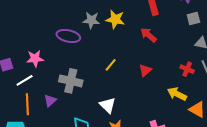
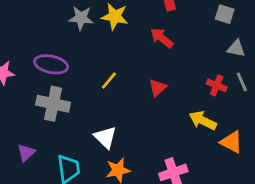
gray square: (193, 19) -> (225, 14), turned 32
purple ellipse: (68, 36) -> (51, 64), moved
purple triangle: (50, 101) -> (26, 153), moved

